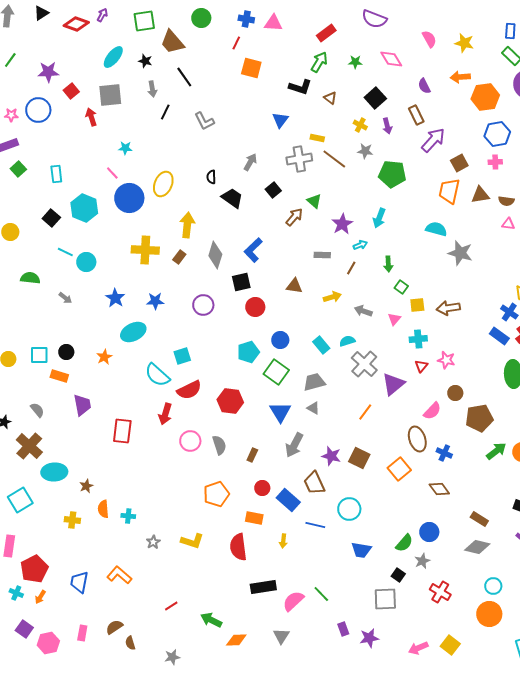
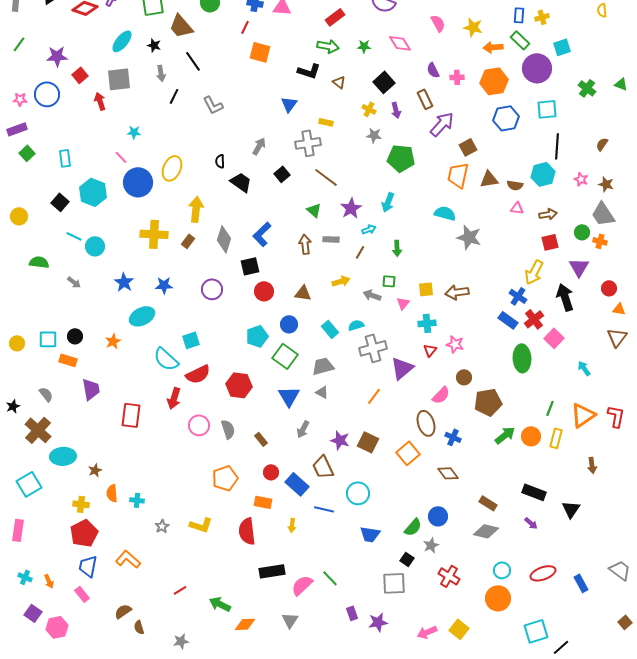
green arrow: (319, 62) -> (328, 46), turned 70
orange arrow: (460, 77) -> (493, 47), moved
brown line: (334, 159) -> (326, 177), moved
pink cross: (495, 162) -> (457, 77), moved
green triangle: (314, 201) -> (314, 210), moved
brown arrow: (294, 217) -> (305, 244), moved, turned -48
brown triangle: (294, 286) -> (303, 293), moved
green square: (401, 287) -> (389, 281), moved, turned -32
gray cross: (364, 364) -> (373, 348), turned 32
gray arrow: (294, 445) -> (303, 429), size x0.7
brown rectangle: (252, 455) -> (261, 439), turned -64
red pentagon: (34, 569) -> (84, 533), moved
orange arrow: (40, 597) -> (49, 581), turned -56
pink rectangle: (82, 633) -> (82, 594), moved, turned -49

